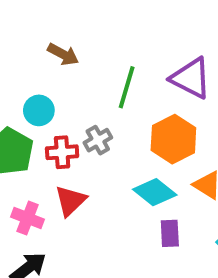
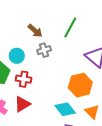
green line: (127, 87) -> (70, 27), moved
gray cross: (98, 140) -> (44, 50), moved

